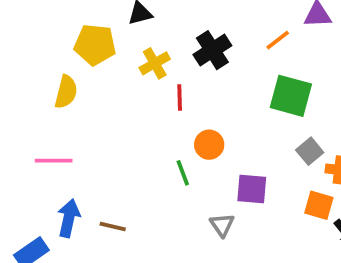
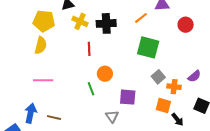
black cross: (212, 50) -> (106, 23), turned 30
yellow cross: (155, 63) -> (80, 21), moved, turned -35
yellow semicircle: (66, 92) -> (41, 45), moved
pink line: (54, 161) -> (43, 80), moved

